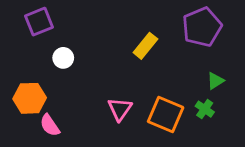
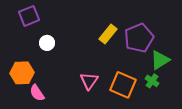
purple pentagon: (202, 27) -> (139, 38), moved
green triangle: (215, 81) -> (160, 60), size x1.5

